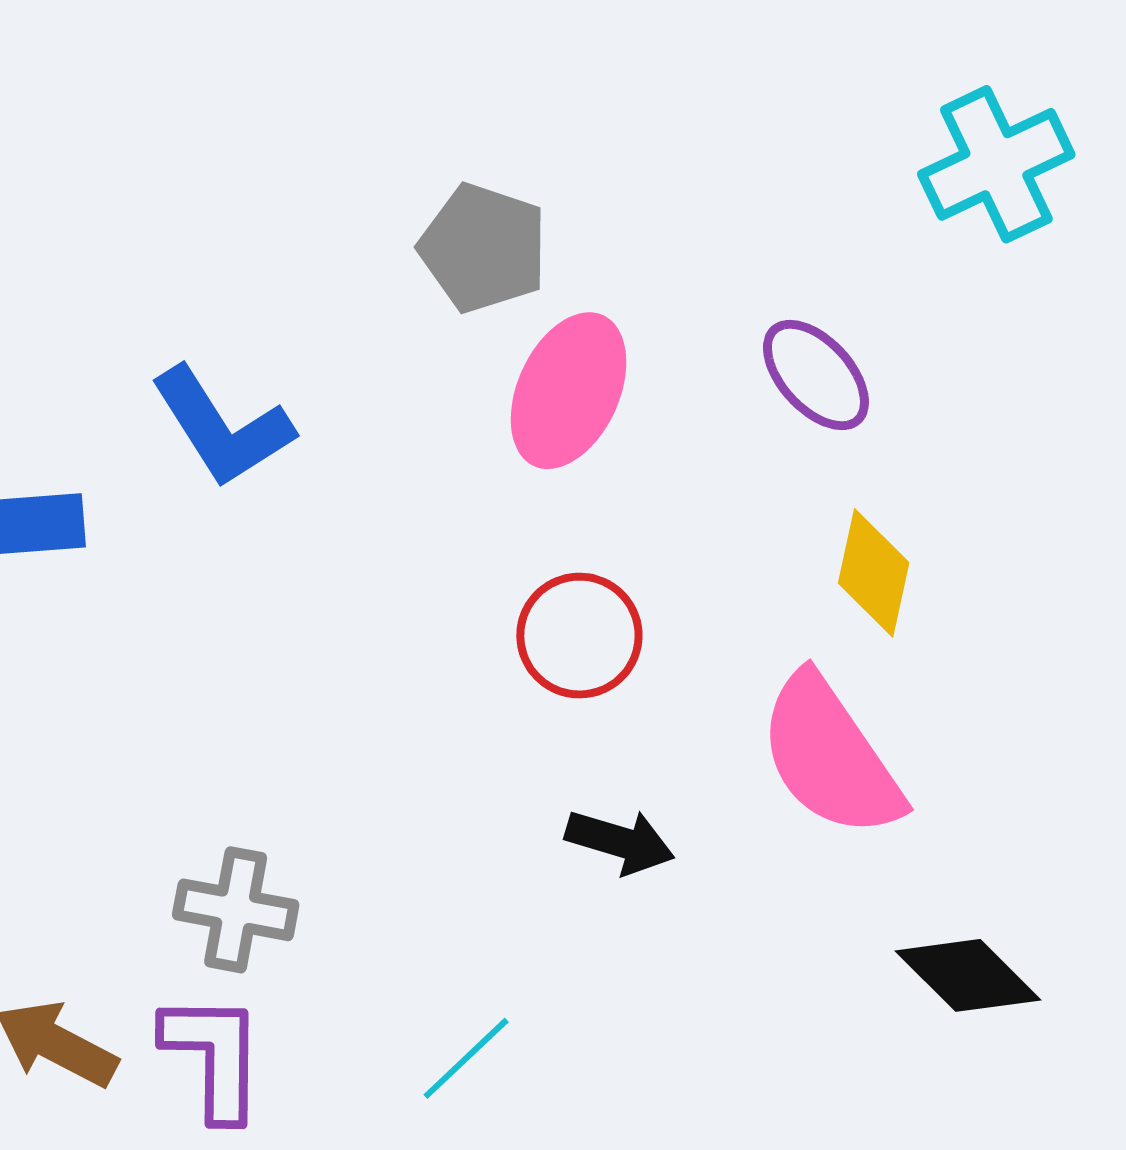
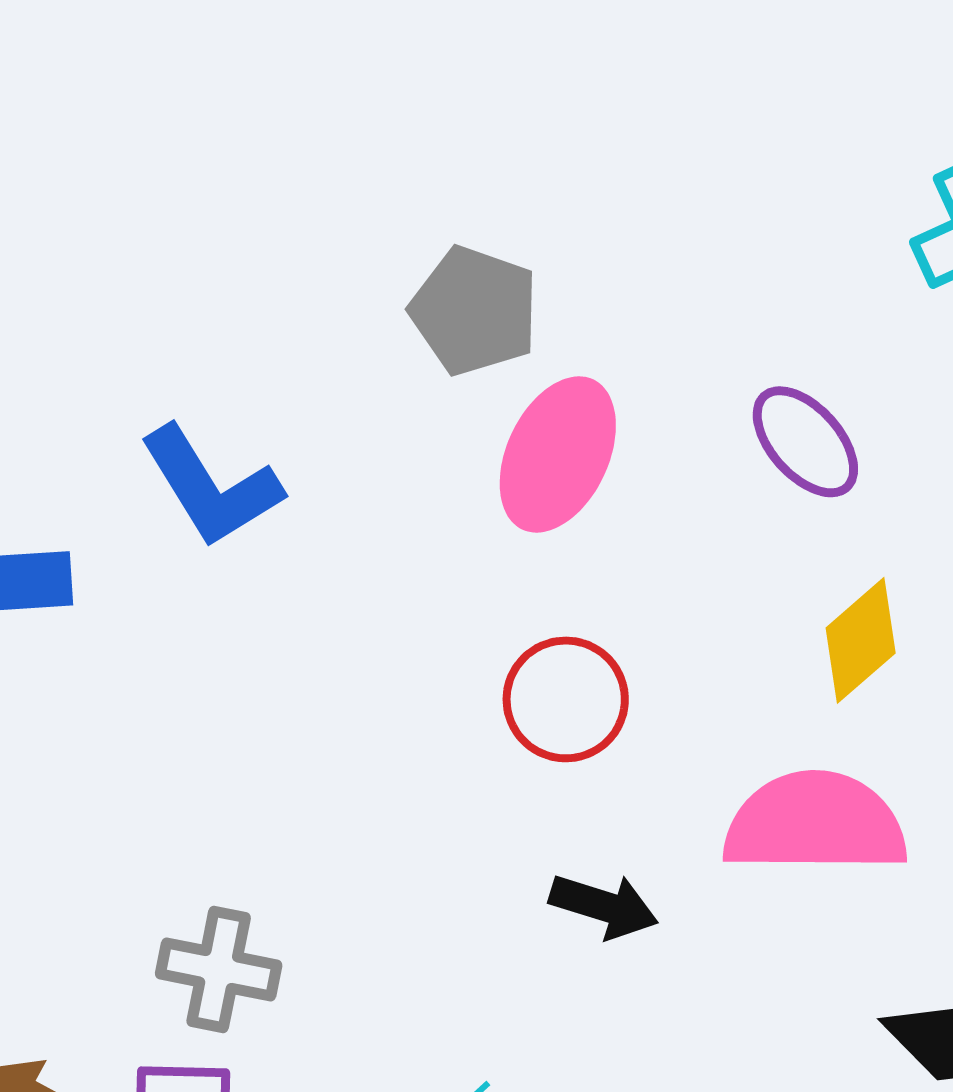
yellow diamond: (874, 573) -> (861, 640), turned 36
pink semicircle: (830, 756) -> (815, 823), turned 124

